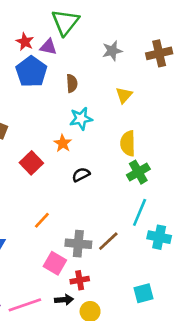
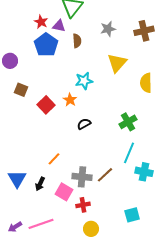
brown semicircle: (72, 83) -> (77, 41), moved
yellow triangle: (124, 95) -> (117, 63), size x1.5
yellow semicircle: (128, 143) -> (146, 83), moved
red square: (31, 163) -> (46, 105), moved
black arrow: (64, 300) -> (40, 184), moved, turned 120

